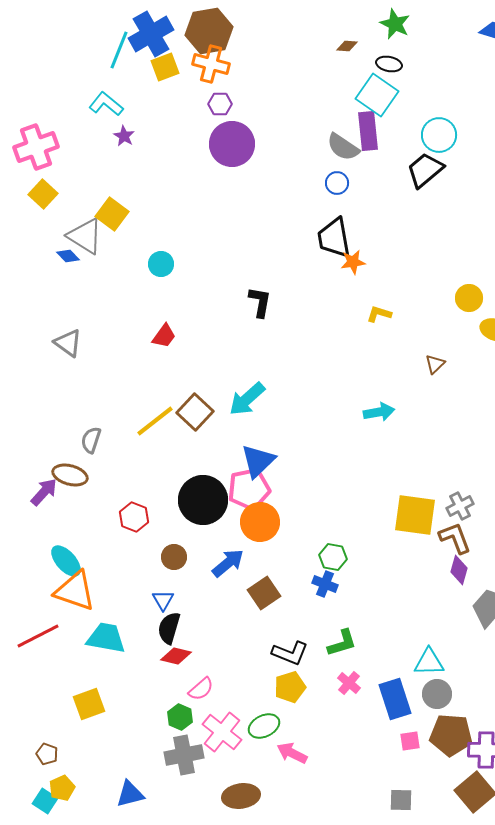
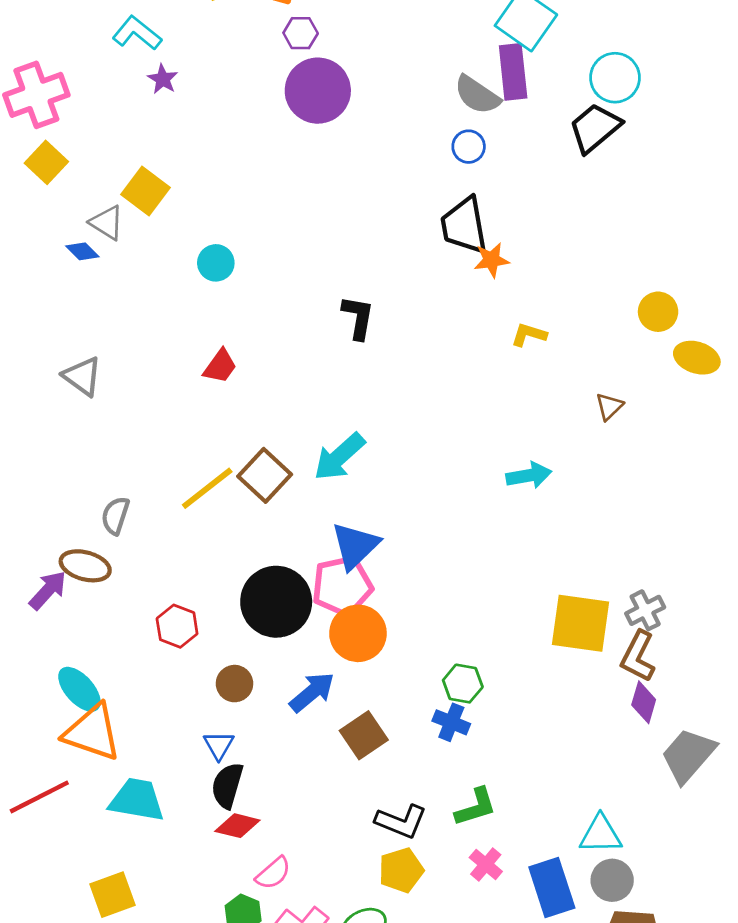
gray triangle: (85, 236) -> (107, 223), size x0.7
brown L-shape: (455, 538) -> (638, 656), turned -132

